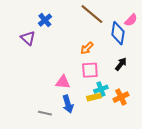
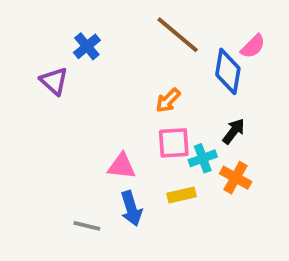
cyan cross: (101, 89) -> (203, 158), moved
orange cross: (121, 97) -> (236, 178), moved, turned -35

